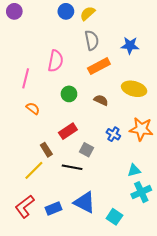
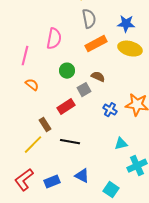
yellow ellipse: (134, 89) -> (130, 49), moved
gray square: (87, 150) -> (84, 90), moved, turned 32
cyan triangle: (134, 170) -> (121, 144), moved
blue triangle: (84, 202) -> (82, 176), size x0.7

